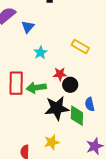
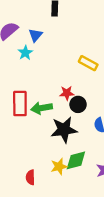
blue triangle: (28, 27) -> (35, 35), moved
cyan star: (40, 52) -> (25, 53), moved
green diamond: (77, 116) -> (76, 160), moved, turned 75

